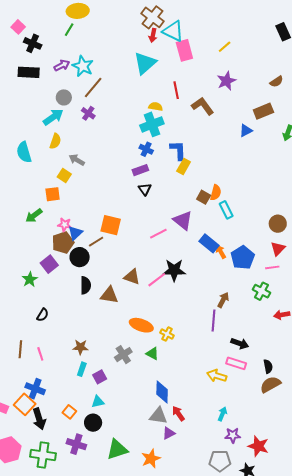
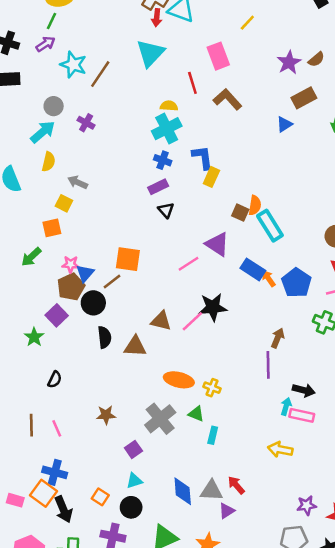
pink rectangle: (184, 50) -> (218, 56), moved
purple arrow: (62, 65) -> (46, 44), moved
purple star: (226, 81) -> (289, 62), moved
brown line: (93, 87) -> (100, 74), moved
cyan rectangle: (226, 210) -> (270, 226), size x1.4
gray cross: (123, 355) -> (160, 419), size x1.4
cyan rectangle: (82, 369) -> (213, 435), moved
yellow arrow: (217, 376) -> (280, 449), moved
blue diamond: (162, 392) -> (183, 491), moved
cyan arrow: (222, 414) -> (286, 406), moved

